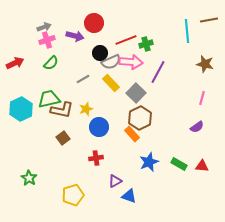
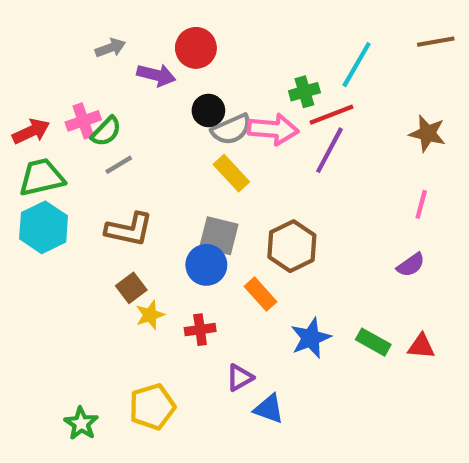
gray arrow: (44, 27) -> (110, 48), moved
cyan line: (187, 31) -> (357, 65), moved, turned 35
pink cross: (47, 40) -> (83, 121), moved
red line: (126, 40) -> (332, 115), moved
gray line: (83, 79) -> (119, 165), moved
gray square: (136, 93) -> (219, 236), moved, turned -30
green trapezoid: (49, 99) -> (42, 177), moved
yellow star: (86, 109) -> (150, 315), moved
orange rectangle: (132, 134) -> (261, 294), moved
green star: (29, 178) -> (81, 423), moved

